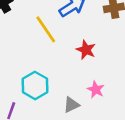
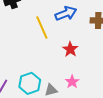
cyan hexagon: (35, 85) -> (30, 83), moved

